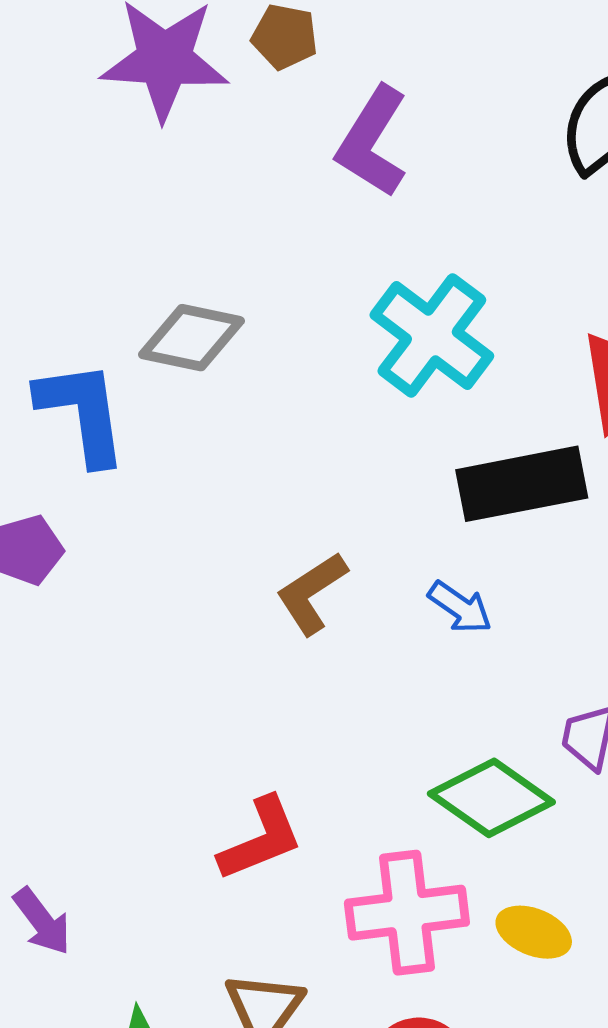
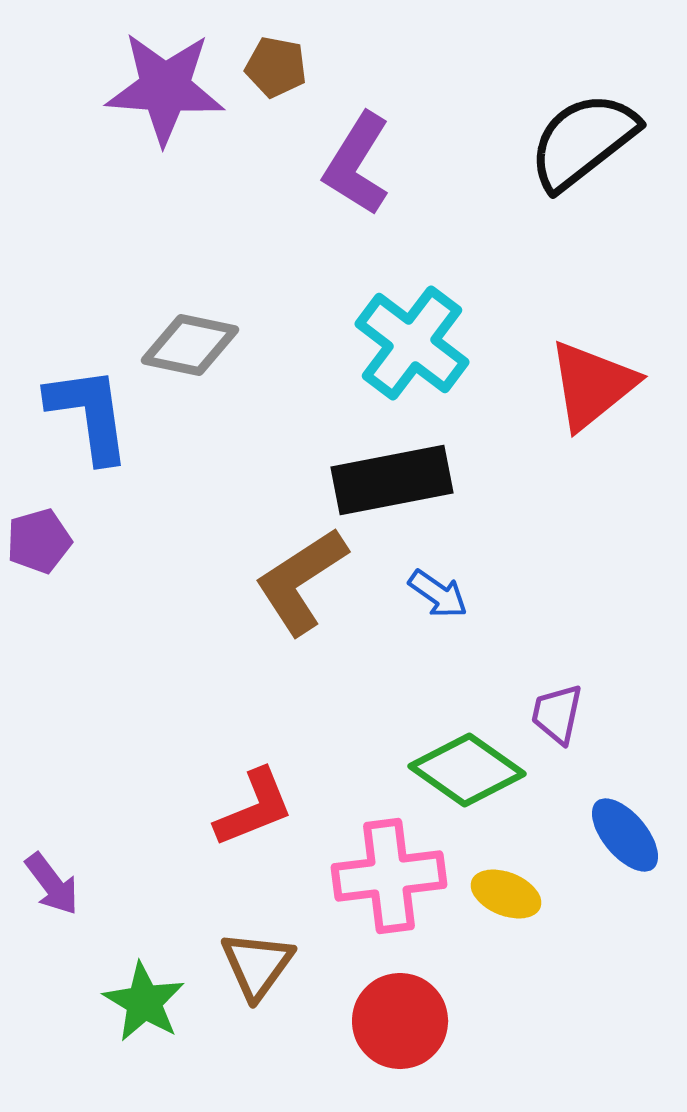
black rectangle: (522, 484) -> (392, 480), moved
brown L-shape: (312, 593) -> (301, 581), size x1.4

